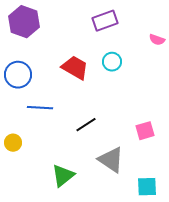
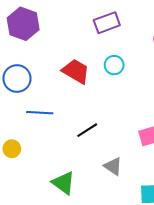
gray triangle: (111, 160) -> (113, 166), size x0.7
green triangle: (63, 176) -> (63, 183), turned -45

